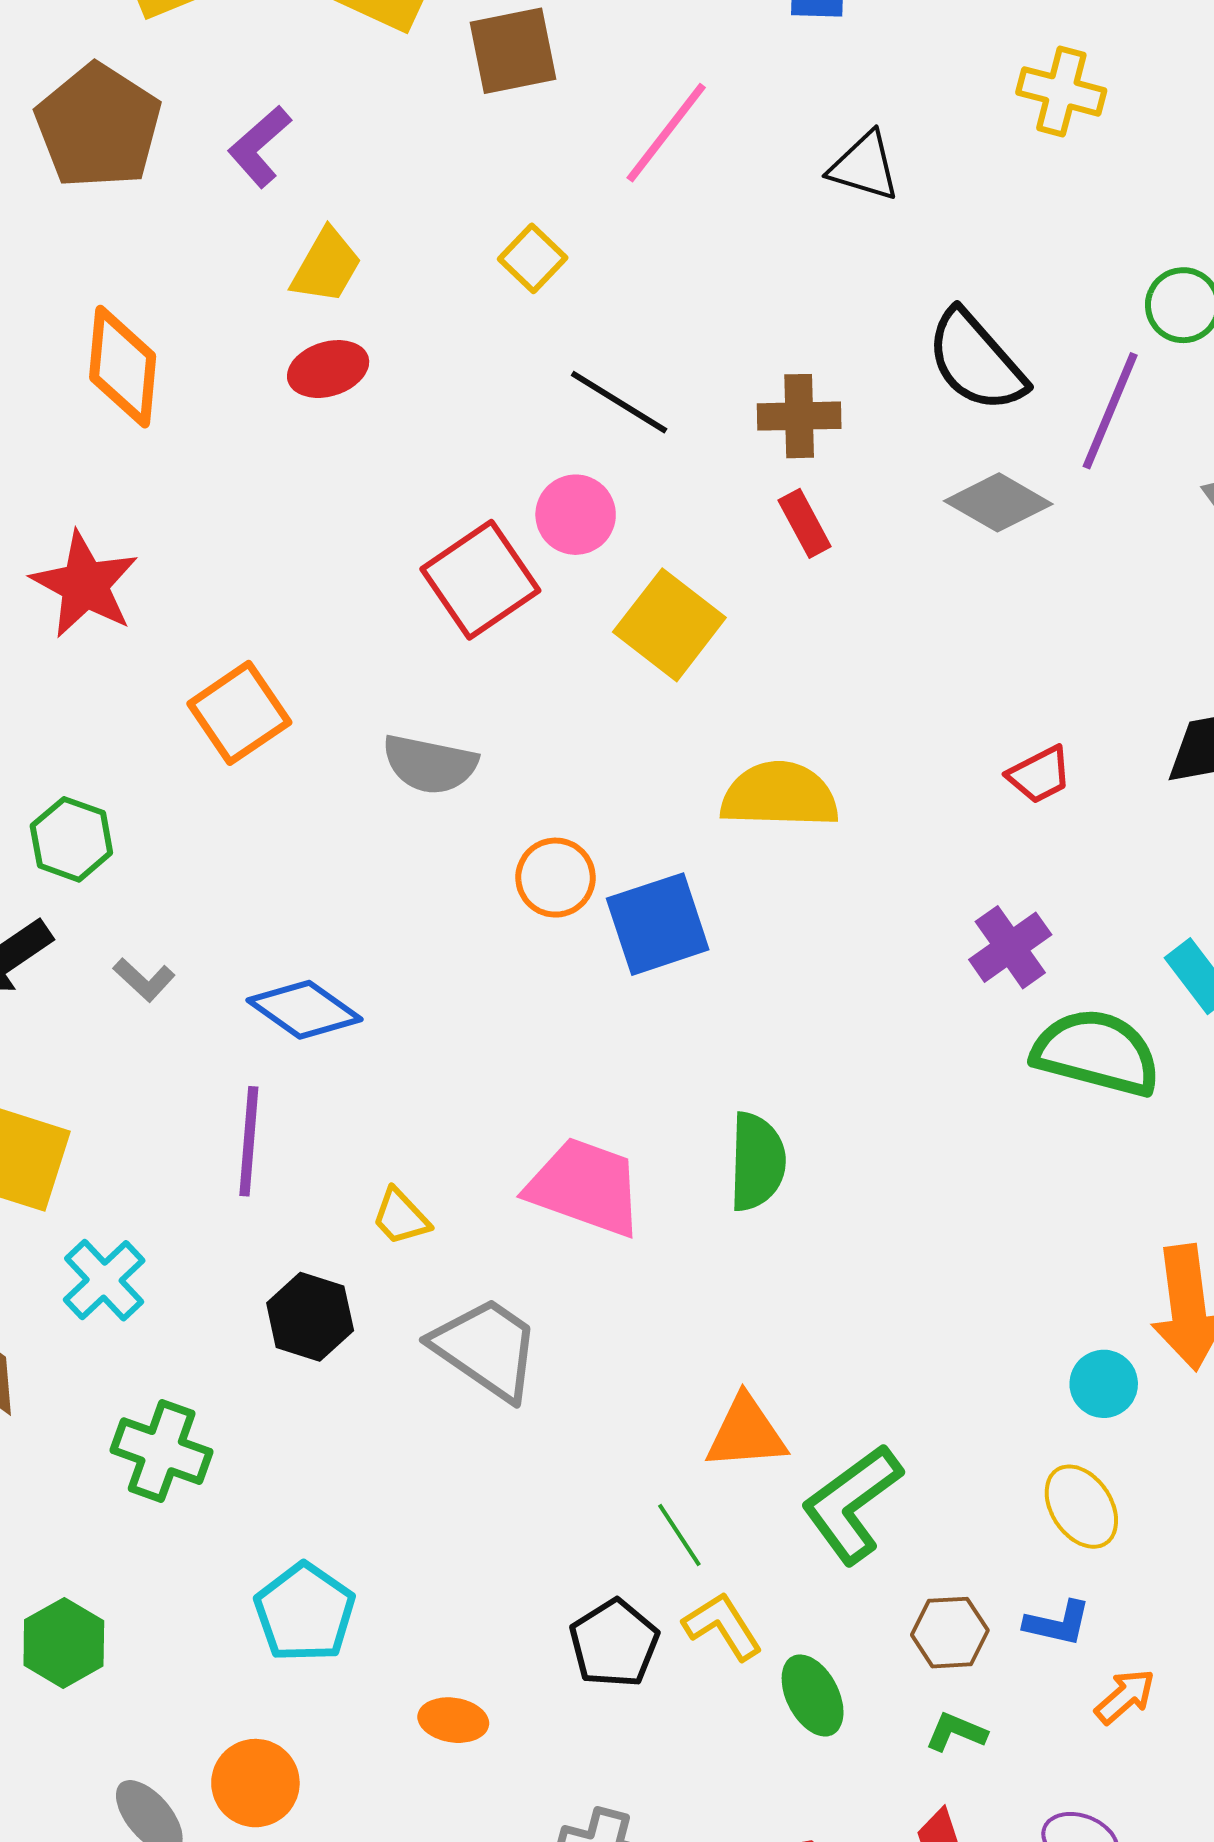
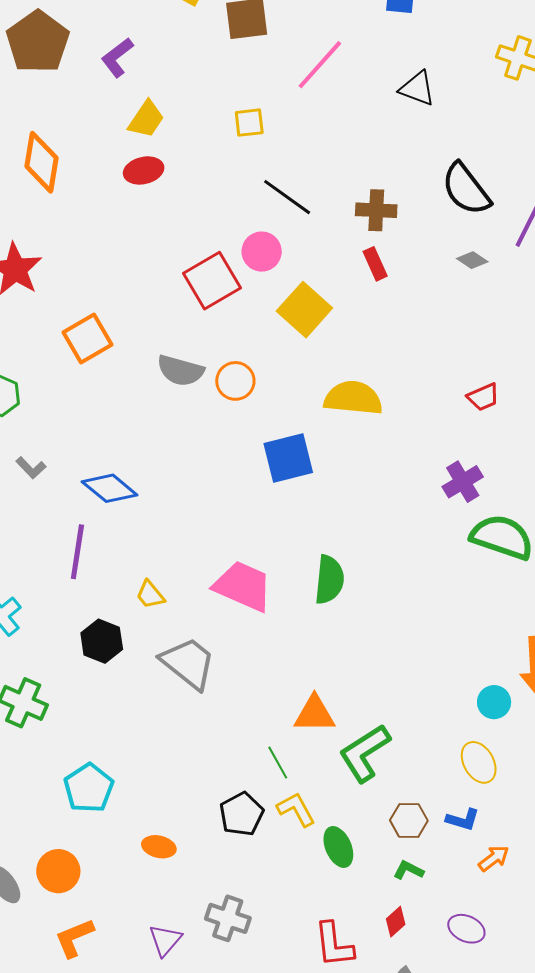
yellow square: (533, 258) -> (249, 123), turned 36
gray diamond: (998, 502) -> (472, 260), size x0.6
orange circle: (555, 878) -> (235, 381), moved

